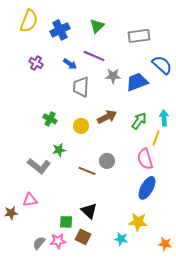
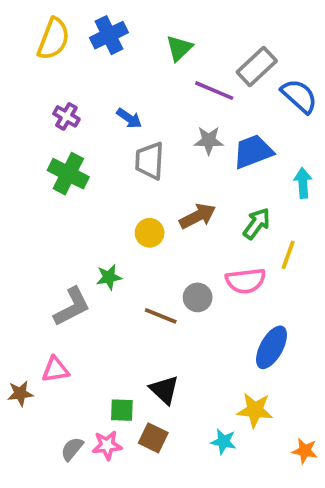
blue cross: (60, 30) -> (109, 35), moved
gray rectangle: (139, 36) -> (257, 67), turned -35
purple line: (94, 56) -> (214, 91), moved
blue semicircle: (162, 65) -> (299, 96), moved
cyan arrow: (164, 118) -> (303, 183), moved
green cross: (50, 119) -> (68, 174), moved, size x1.5
pink semicircle: (145, 159) -> (246, 281), moved, turned -80
gray L-shape: (39, 166) -> (72, 307), turned -65

